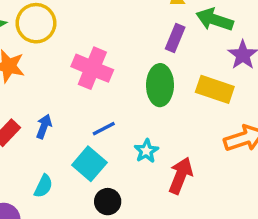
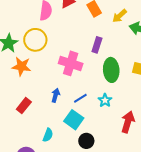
purple rectangle: (175, 38) -> (97, 45), moved
blue arrow: (44, 126) -> (56, 95), moved
cyan star: (146, 151) -> (105, 100), moved

